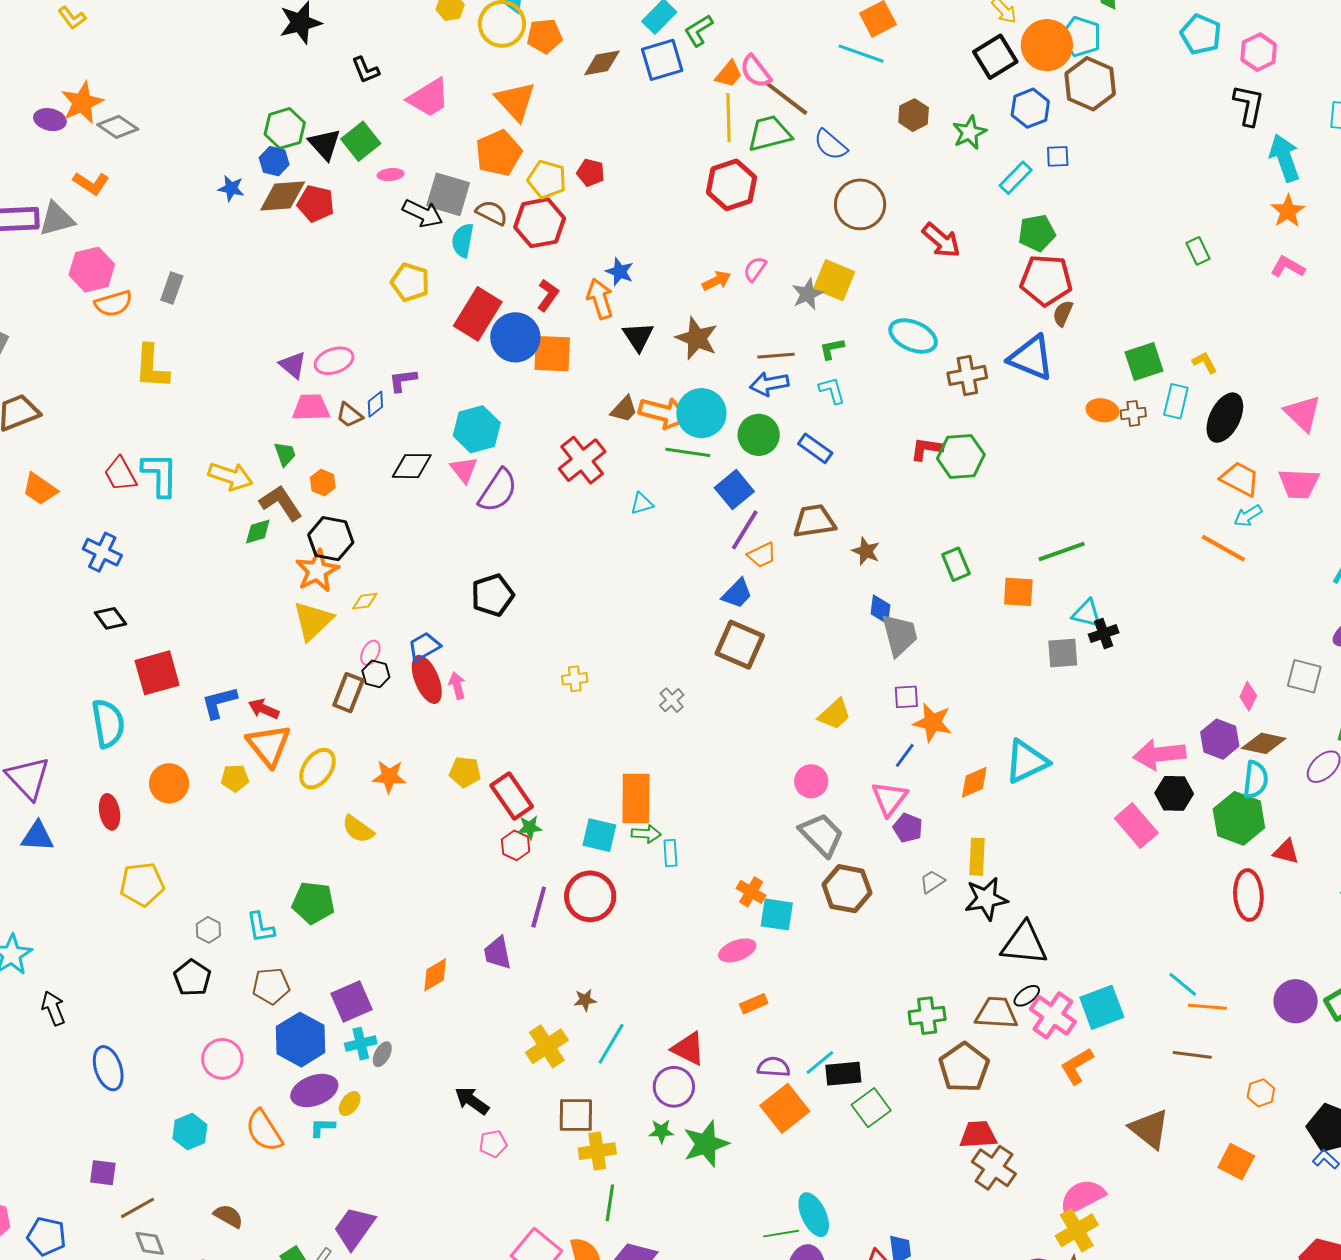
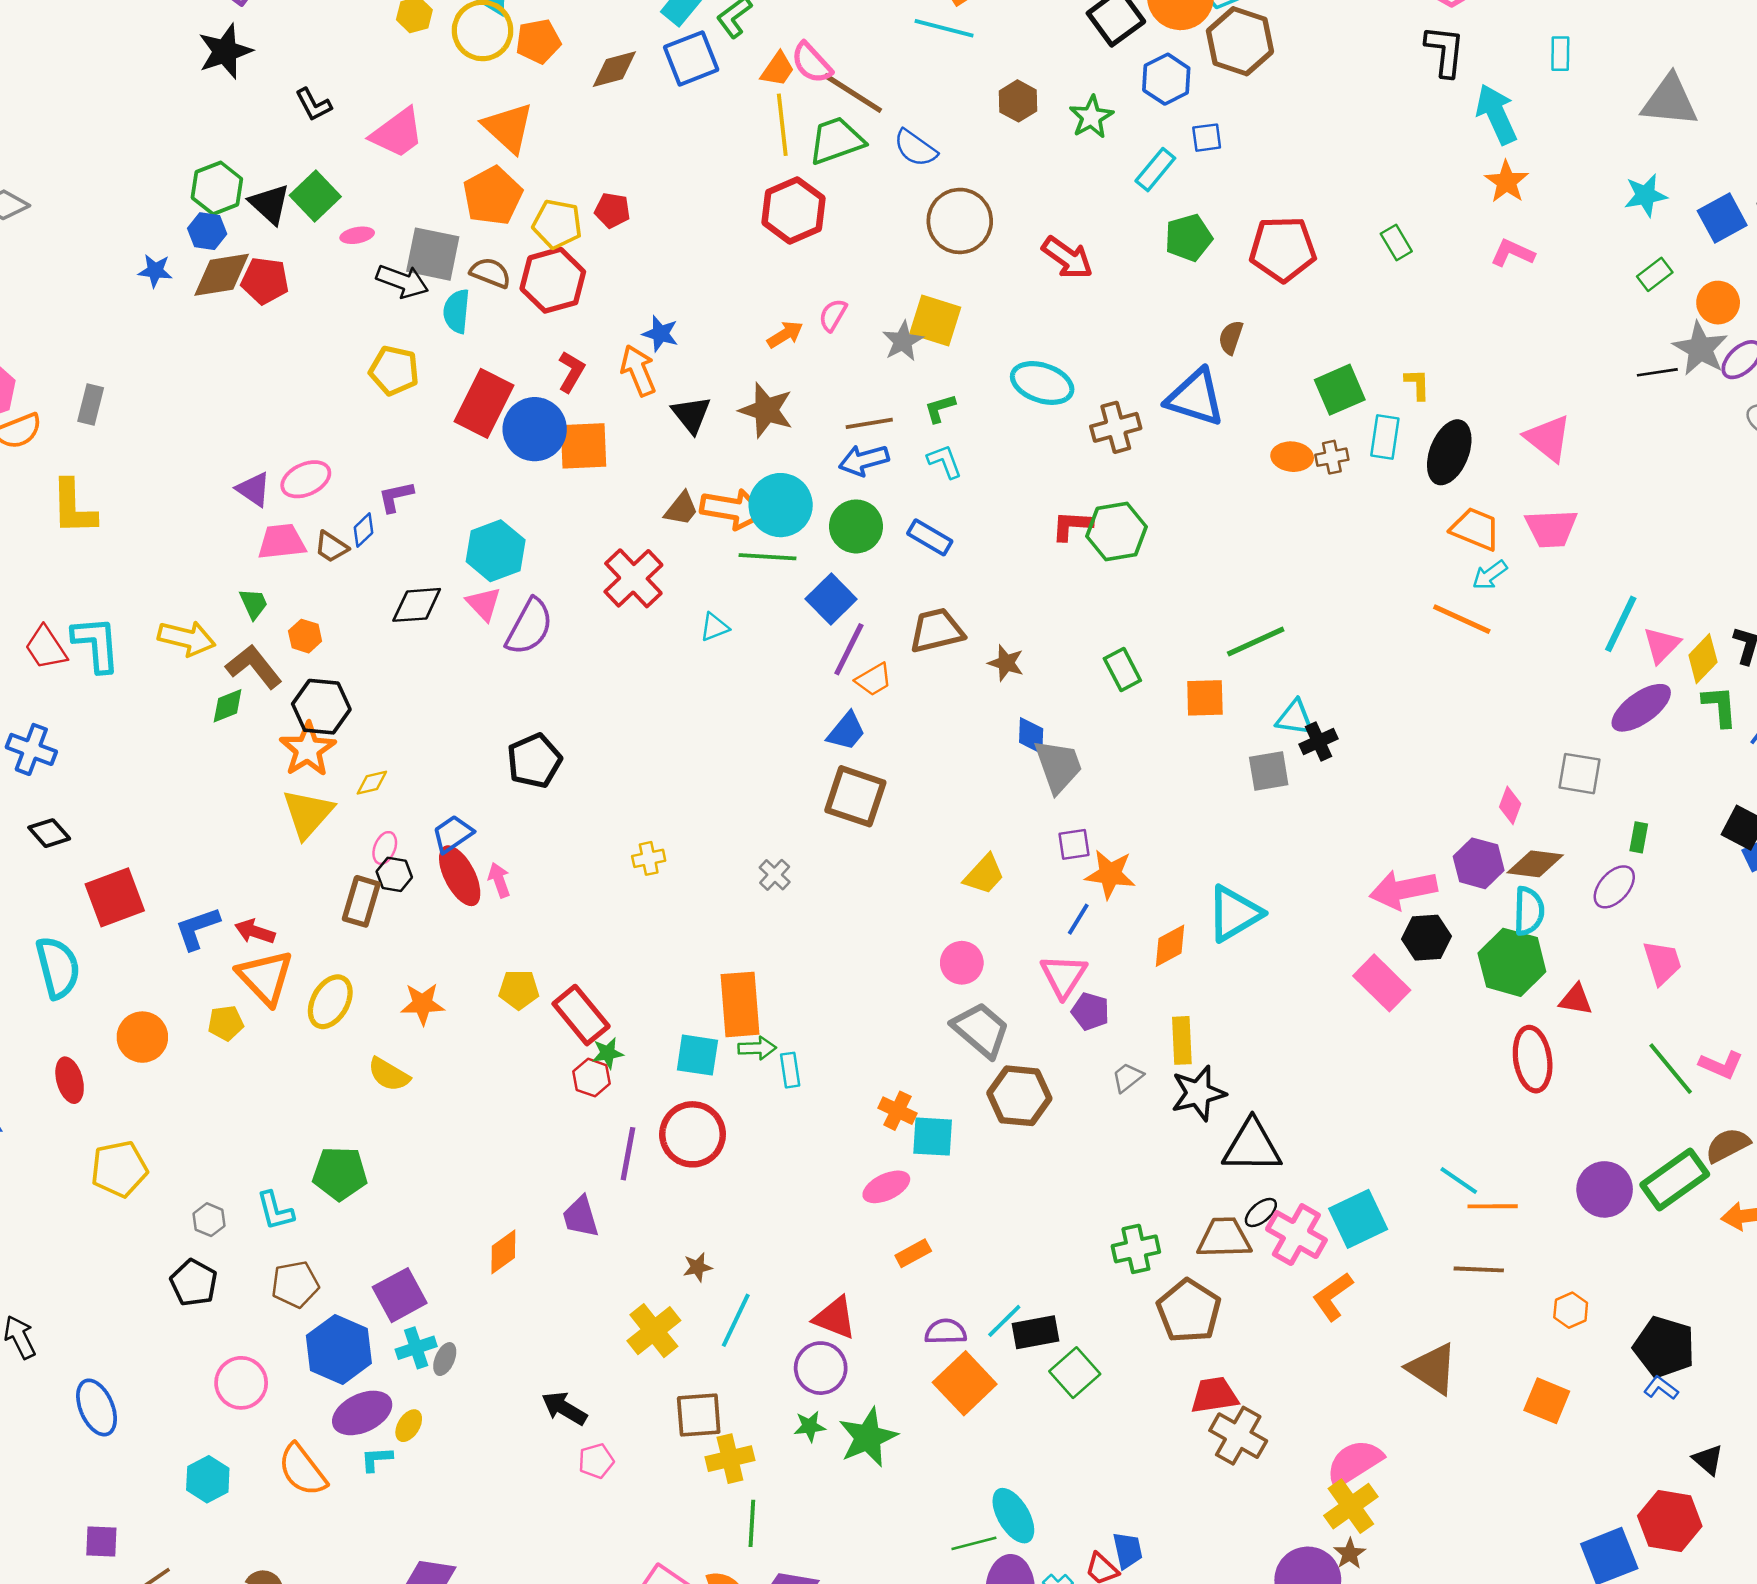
red pentagon: (1046, 280) -> (1283, 249), moved
yellow L-shape: (1205, 362) -> (1417, 384), turned 32

